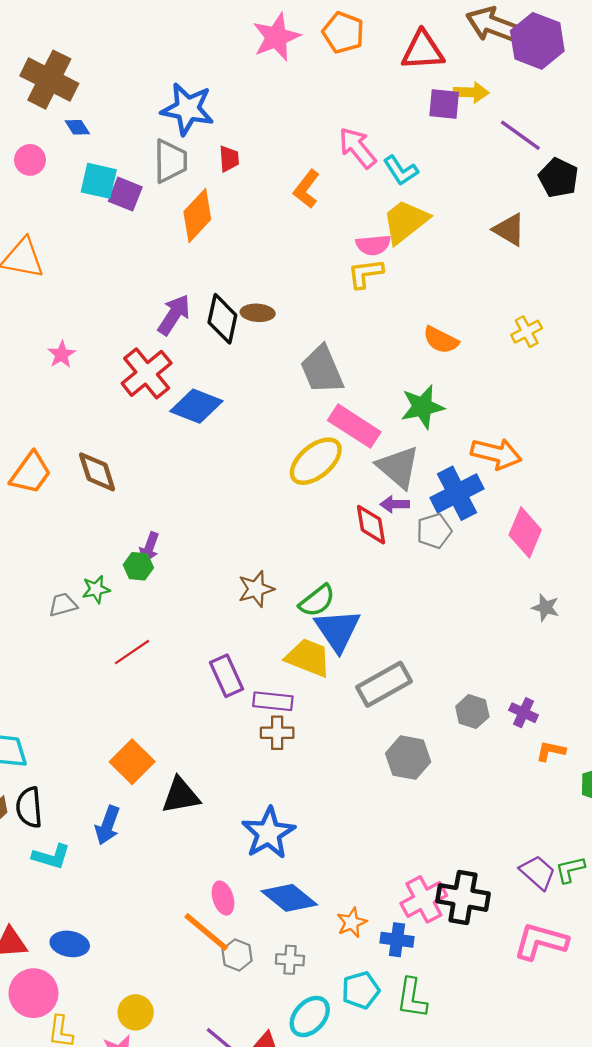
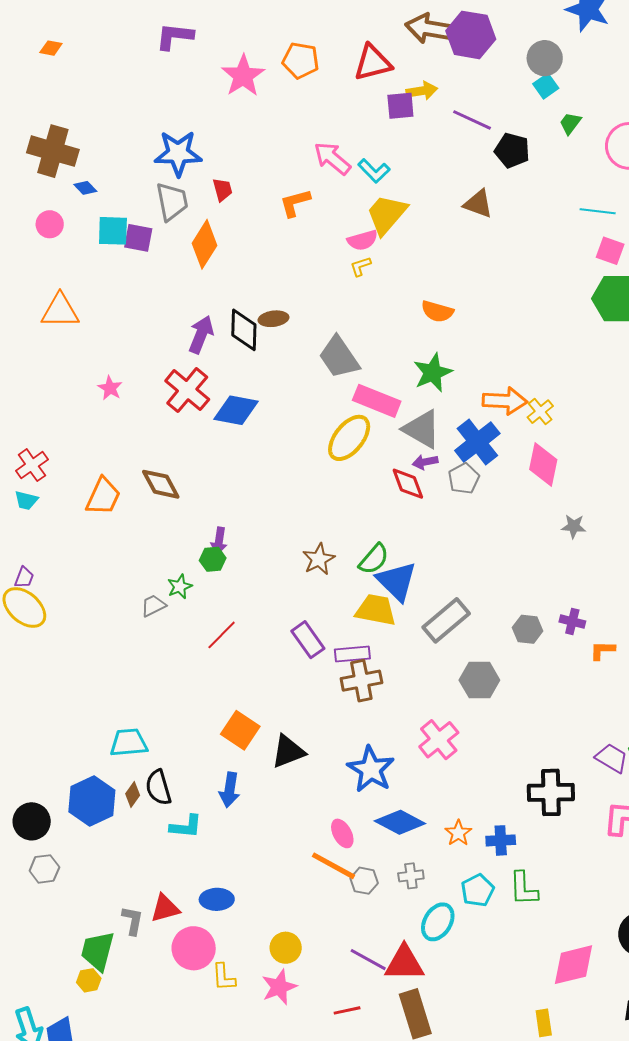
orange L-shape: (306, 189) -> (295, 203), turned 48
yellow L-shape: (365, 274) -> (361, 266), size x0.7
yellow cross: (527, 332) -> (540, 412), moved
brown cross: (277, 733) -> (361, 681), size x1.4
pink cross: (424, 899) -> (439, 740), moved

